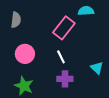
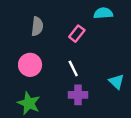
gray semicircle: (16, 20) -> (37, 26), moved
pink rectangle: (64, 28) -> (77, 34), size x0.6

